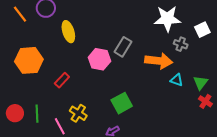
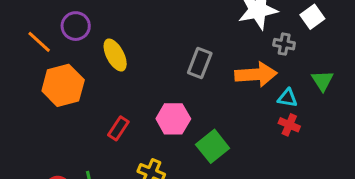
pink hexagon: (99, 59) -> (173, 119), moved
orange hexagon: (29, 60) -> (63, 85), moved
green triangle: (200, 83) -> (322, 81), moved
red cross: (205, 101) -> (289, 125), moved

